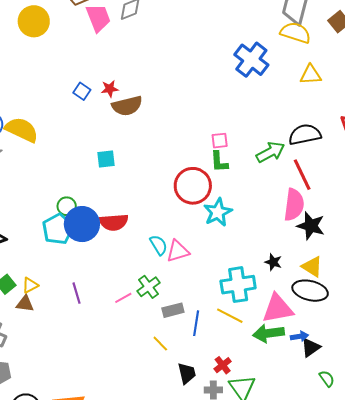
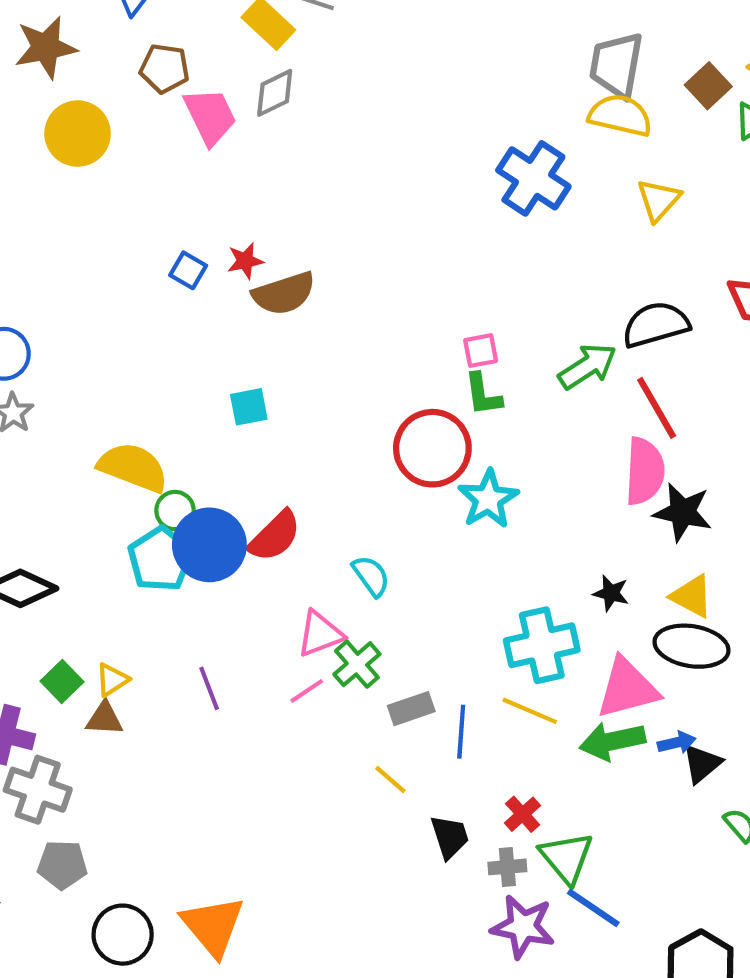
yellow triangle: (311, 75) -> (658, 200), turned -40
yellow semicircle: (22, 130) -> (133, 467), moved
red semicircle: (114, 222) -> (275, 536), turned -36
pink triangle: (178, 251) -> (320, 634), moved

